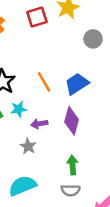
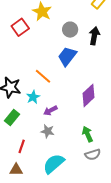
blue trapezoid: (77, 84) -> (67, 56), moved
cyan star: (19, 109) -> (33, 97), moved
purple diamond: (72, 121) -> (89, 95), moved, turned 50

